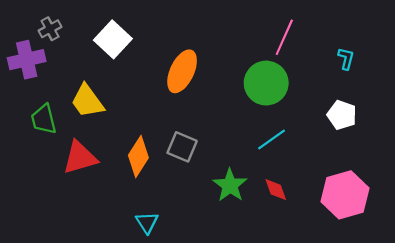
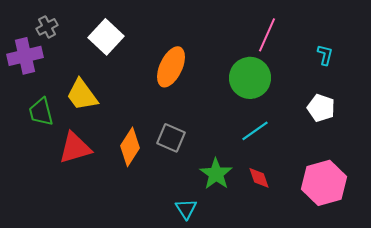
cyan triangle: (147, 223) -> (186, 209), moved

